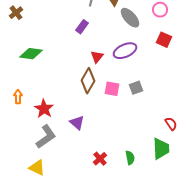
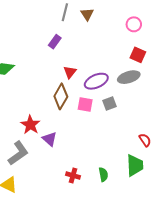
gray ellipse: (130, 18) -> (129, 77), moved, turned -65
purple ellipse: (125, 51) -> (96, 81), moved
red star: (44, 109) -> (30, 125), moved
red cross: (100, 159) -> (73, 176), turned -32

